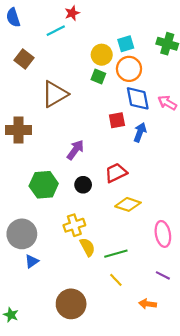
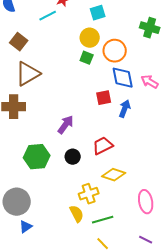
cyan square: (126, 44) -> (98, 13), moved
brown triangle: (55, 94) -> (28, 74), moved
yellow cross: (74, 225) -> (89, 194), moved

